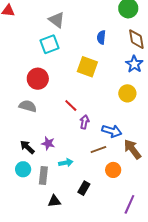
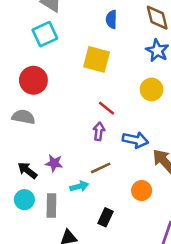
red line: (71, 105) -> (107, 108), moved
brown line: (98, 149) -> (101, 168), moved

